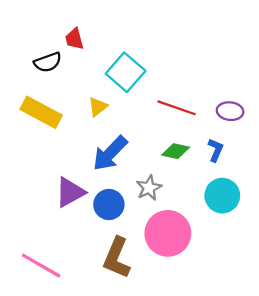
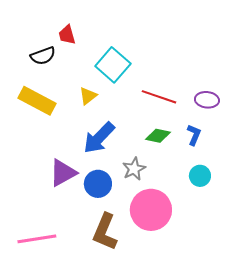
cyan circle: (222, 196) -> (200, 176), size x0.7
pink line: (41, 266) -> (37, 239), turned -39

